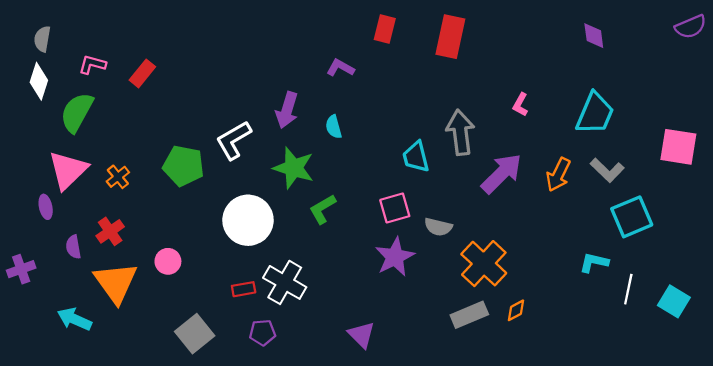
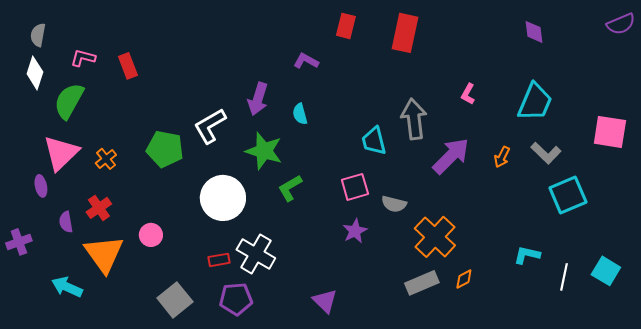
red rectangle: (142, 73) -> (128, 66), turned -60
orange arrow: (558, 175) -> (502, 157), size x0.7
purple star: (395, 257) -> (355, 231), size x0.7
cyan L-shape: (594, 262) -> (527, 255), moved
white line: (628, 289) -> (564, 277), moved
purple pentagon: (262, 333) -> (236, 299), size x1.4

